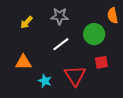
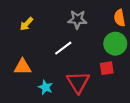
gray star: (60, 16) -> (77, 19), moved
green circle: (94, 34) -> (115, 44), moved

